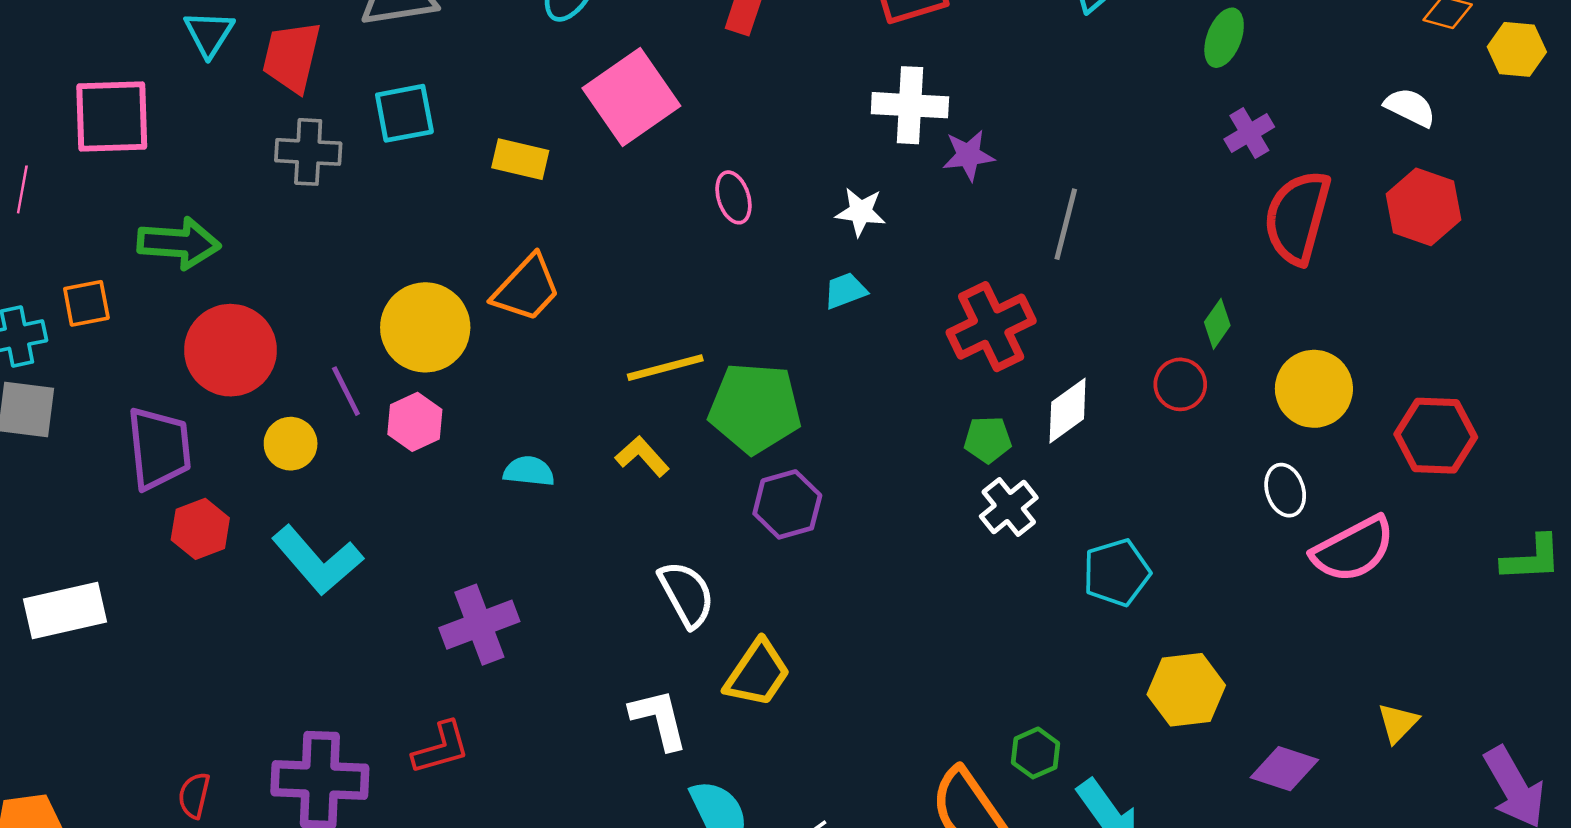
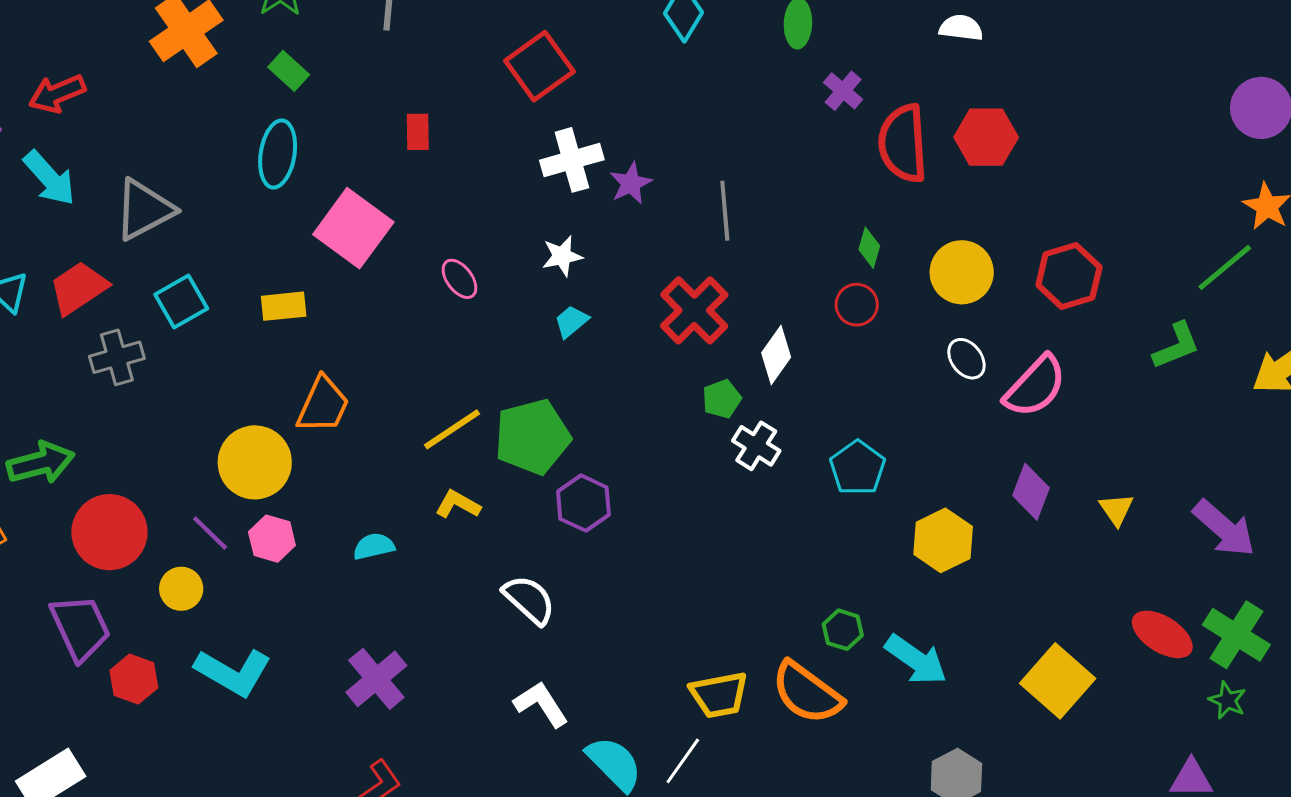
red trapezoid: (292, 57) -> (78, 288), turned 62
red hexagon: (1423, 207) -> (986, 137), moved
yellow trapezoid: (757, 673) -> (719, 695), moved, turned 64
purple diamond: (1284, 769) -> (1031, 492), moved, turned -68

